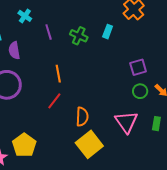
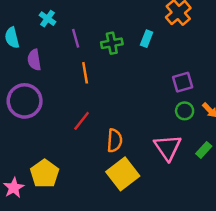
green cross: (79, 36) -> (112, 43), turned -36
orange line: (58, 74) -> (85, 73), moved
green rectangle: (156, 124) -> (204, 150), turned 32

